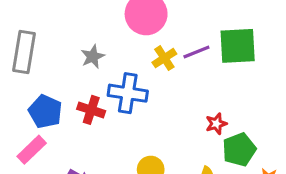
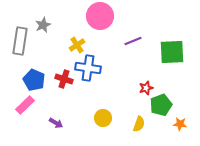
green square: (238, 46) -> (172, 52), moved
gray star: (93, 57) -> (43, 25), moved
yellow cross: (164, 58) -> (77, 45), moved

